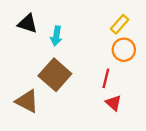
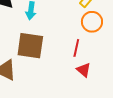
brown square: (55, 75) -> (30, 46), turned -32

